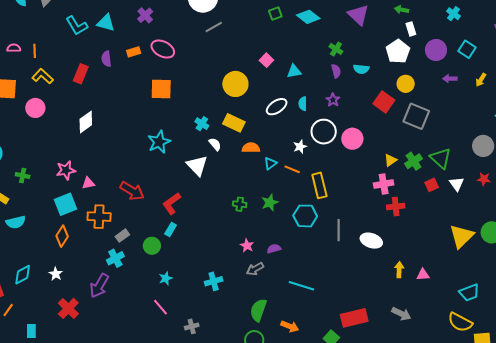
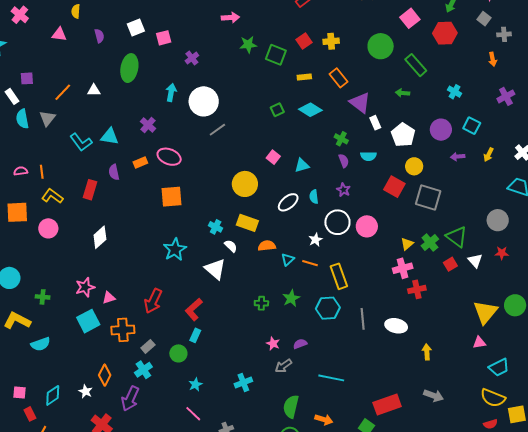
white rectangle: (411, 29) -> (375, 123), moved
red arrow: (132, 191) -> (153, 301), turned 90
orange diamond: (62, 236) -> (105, 375), moved
pink triangle: (423, 275) -> (479, 343), moved

